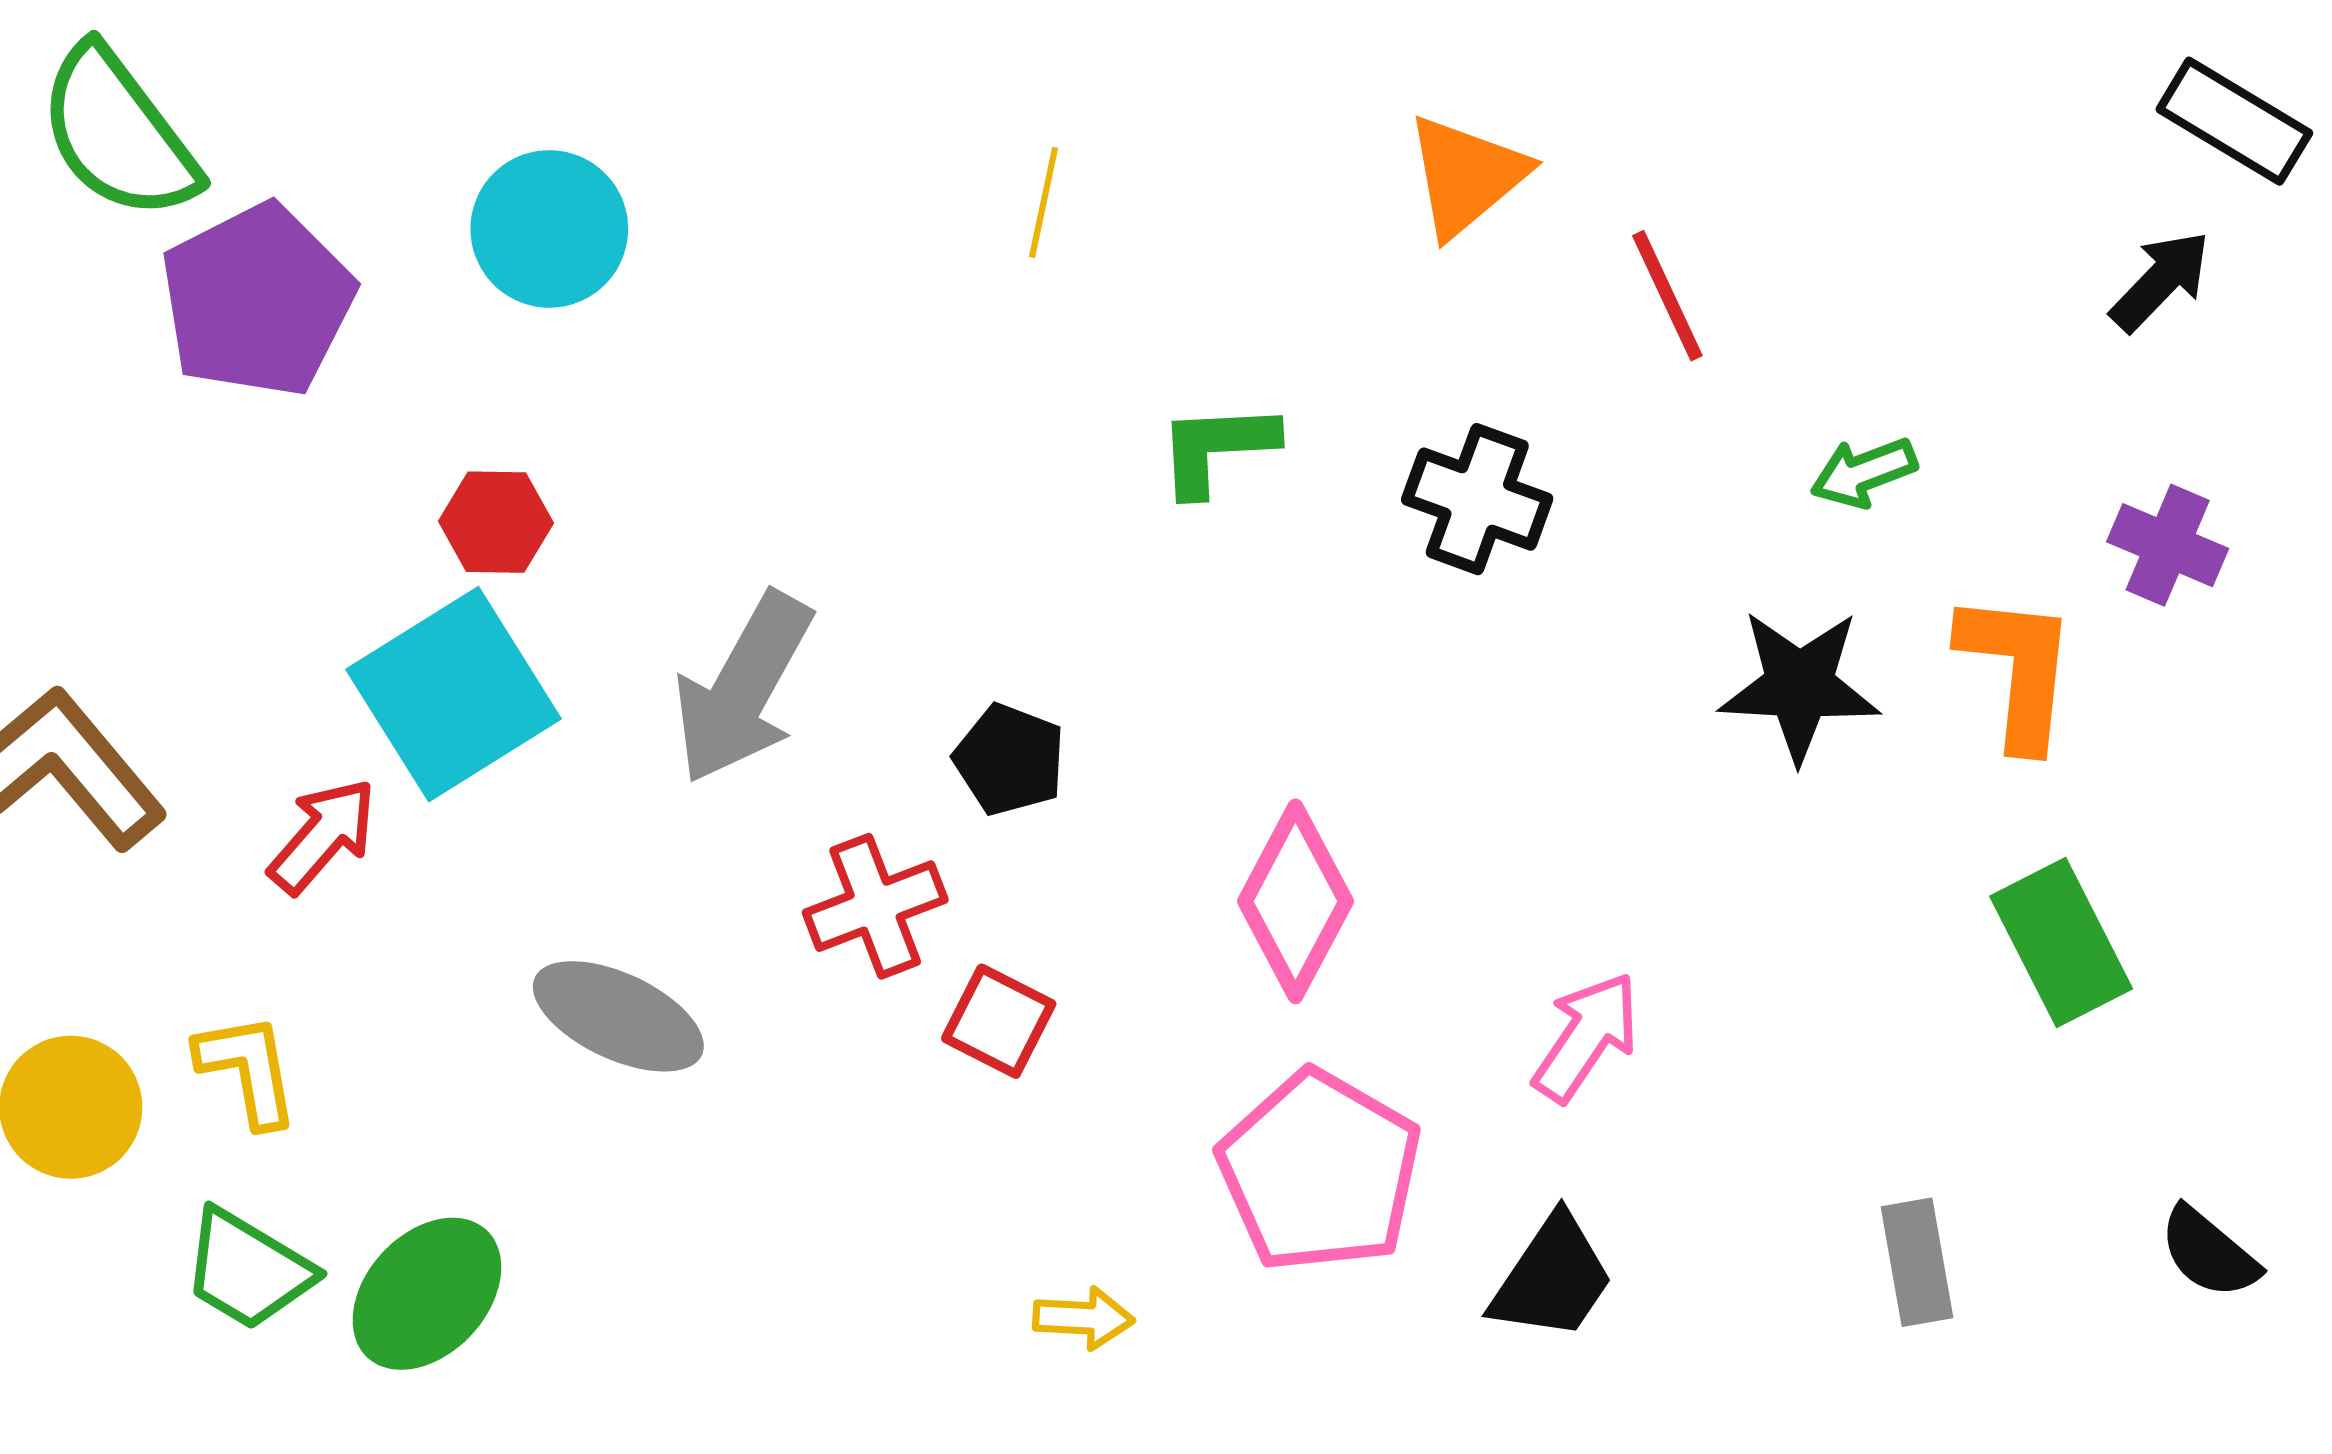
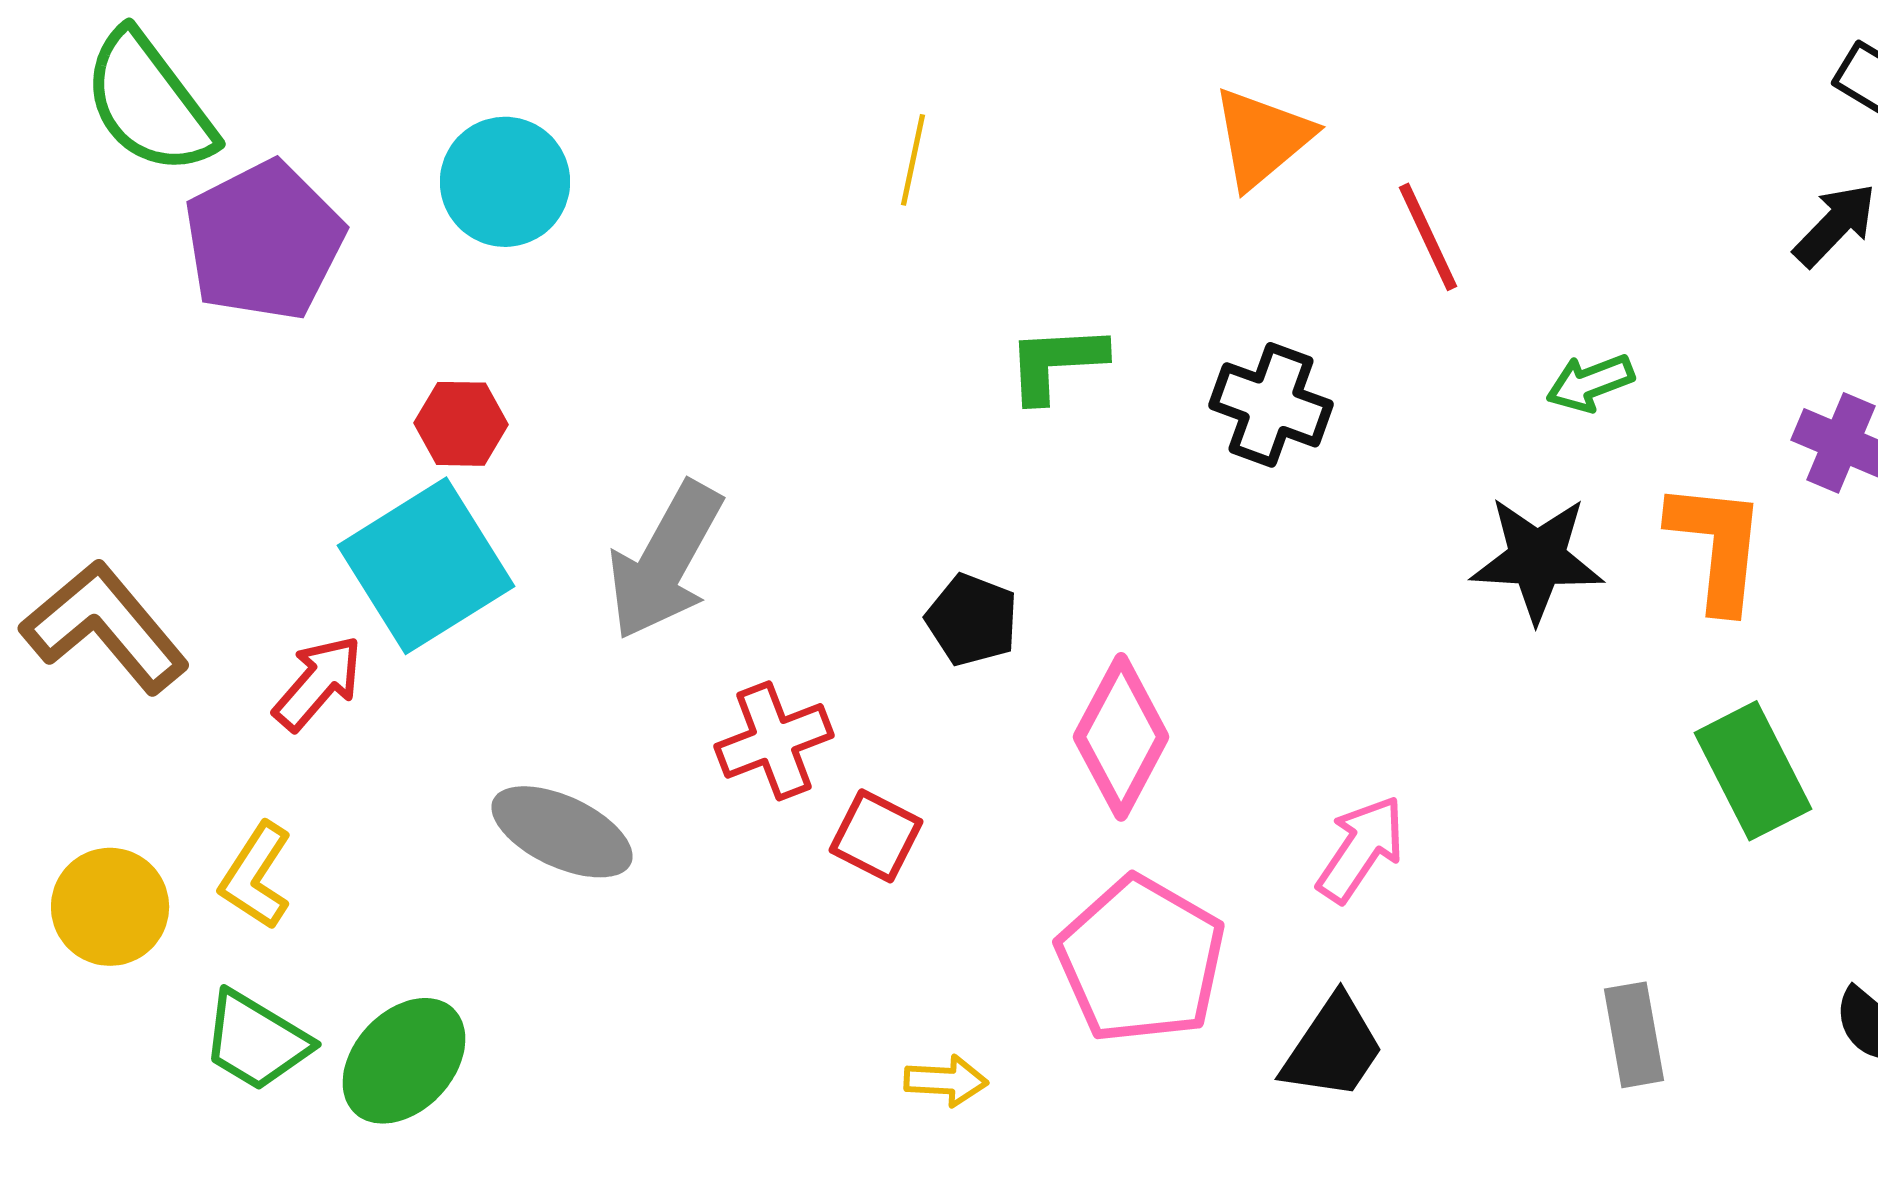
black pentagon: (1010, 760) -> (972, 620), moved
yellow L-shape: (248, 1070) -> (256, 876), turned -137

